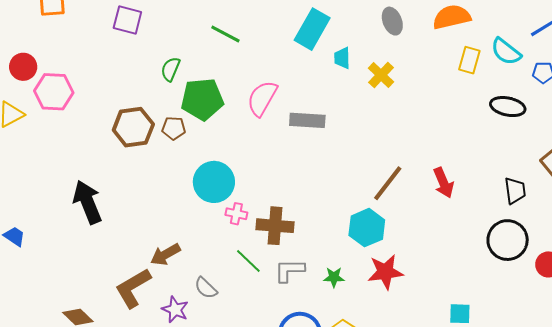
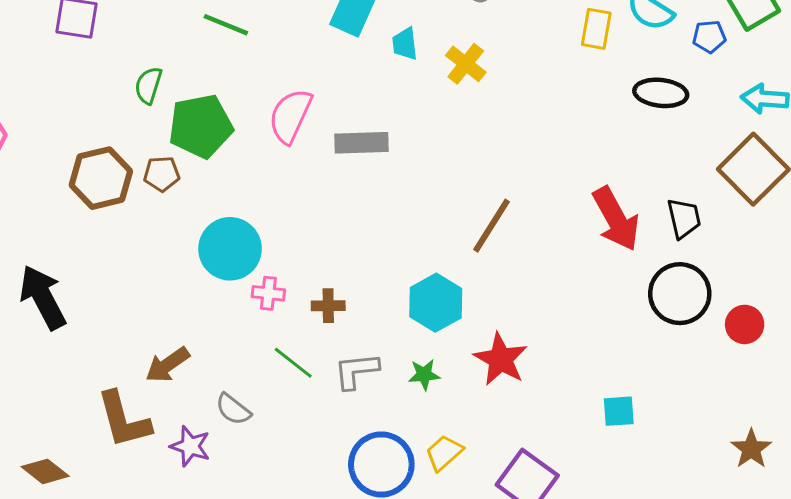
red arrow: (443, 183) -> (616, 219), moved, size x1.4
brown cross: (275, 226) -> (328, 306), size x0.6
cyan hexagon: (367, 228) -> (436, 303), moved
red star: (385, 272) -> (501, 359), turned -30
brown L-shape: (133, 288) -> (124, 420), turned -69

